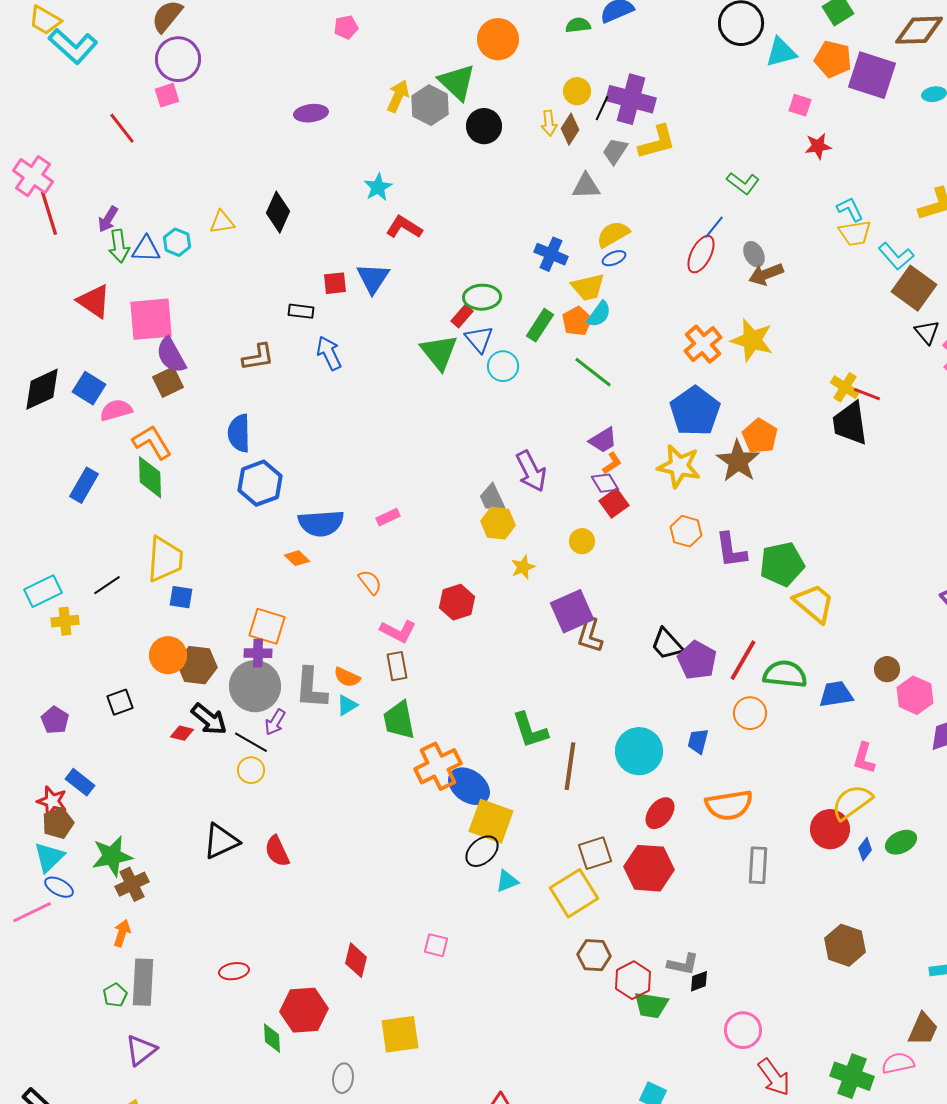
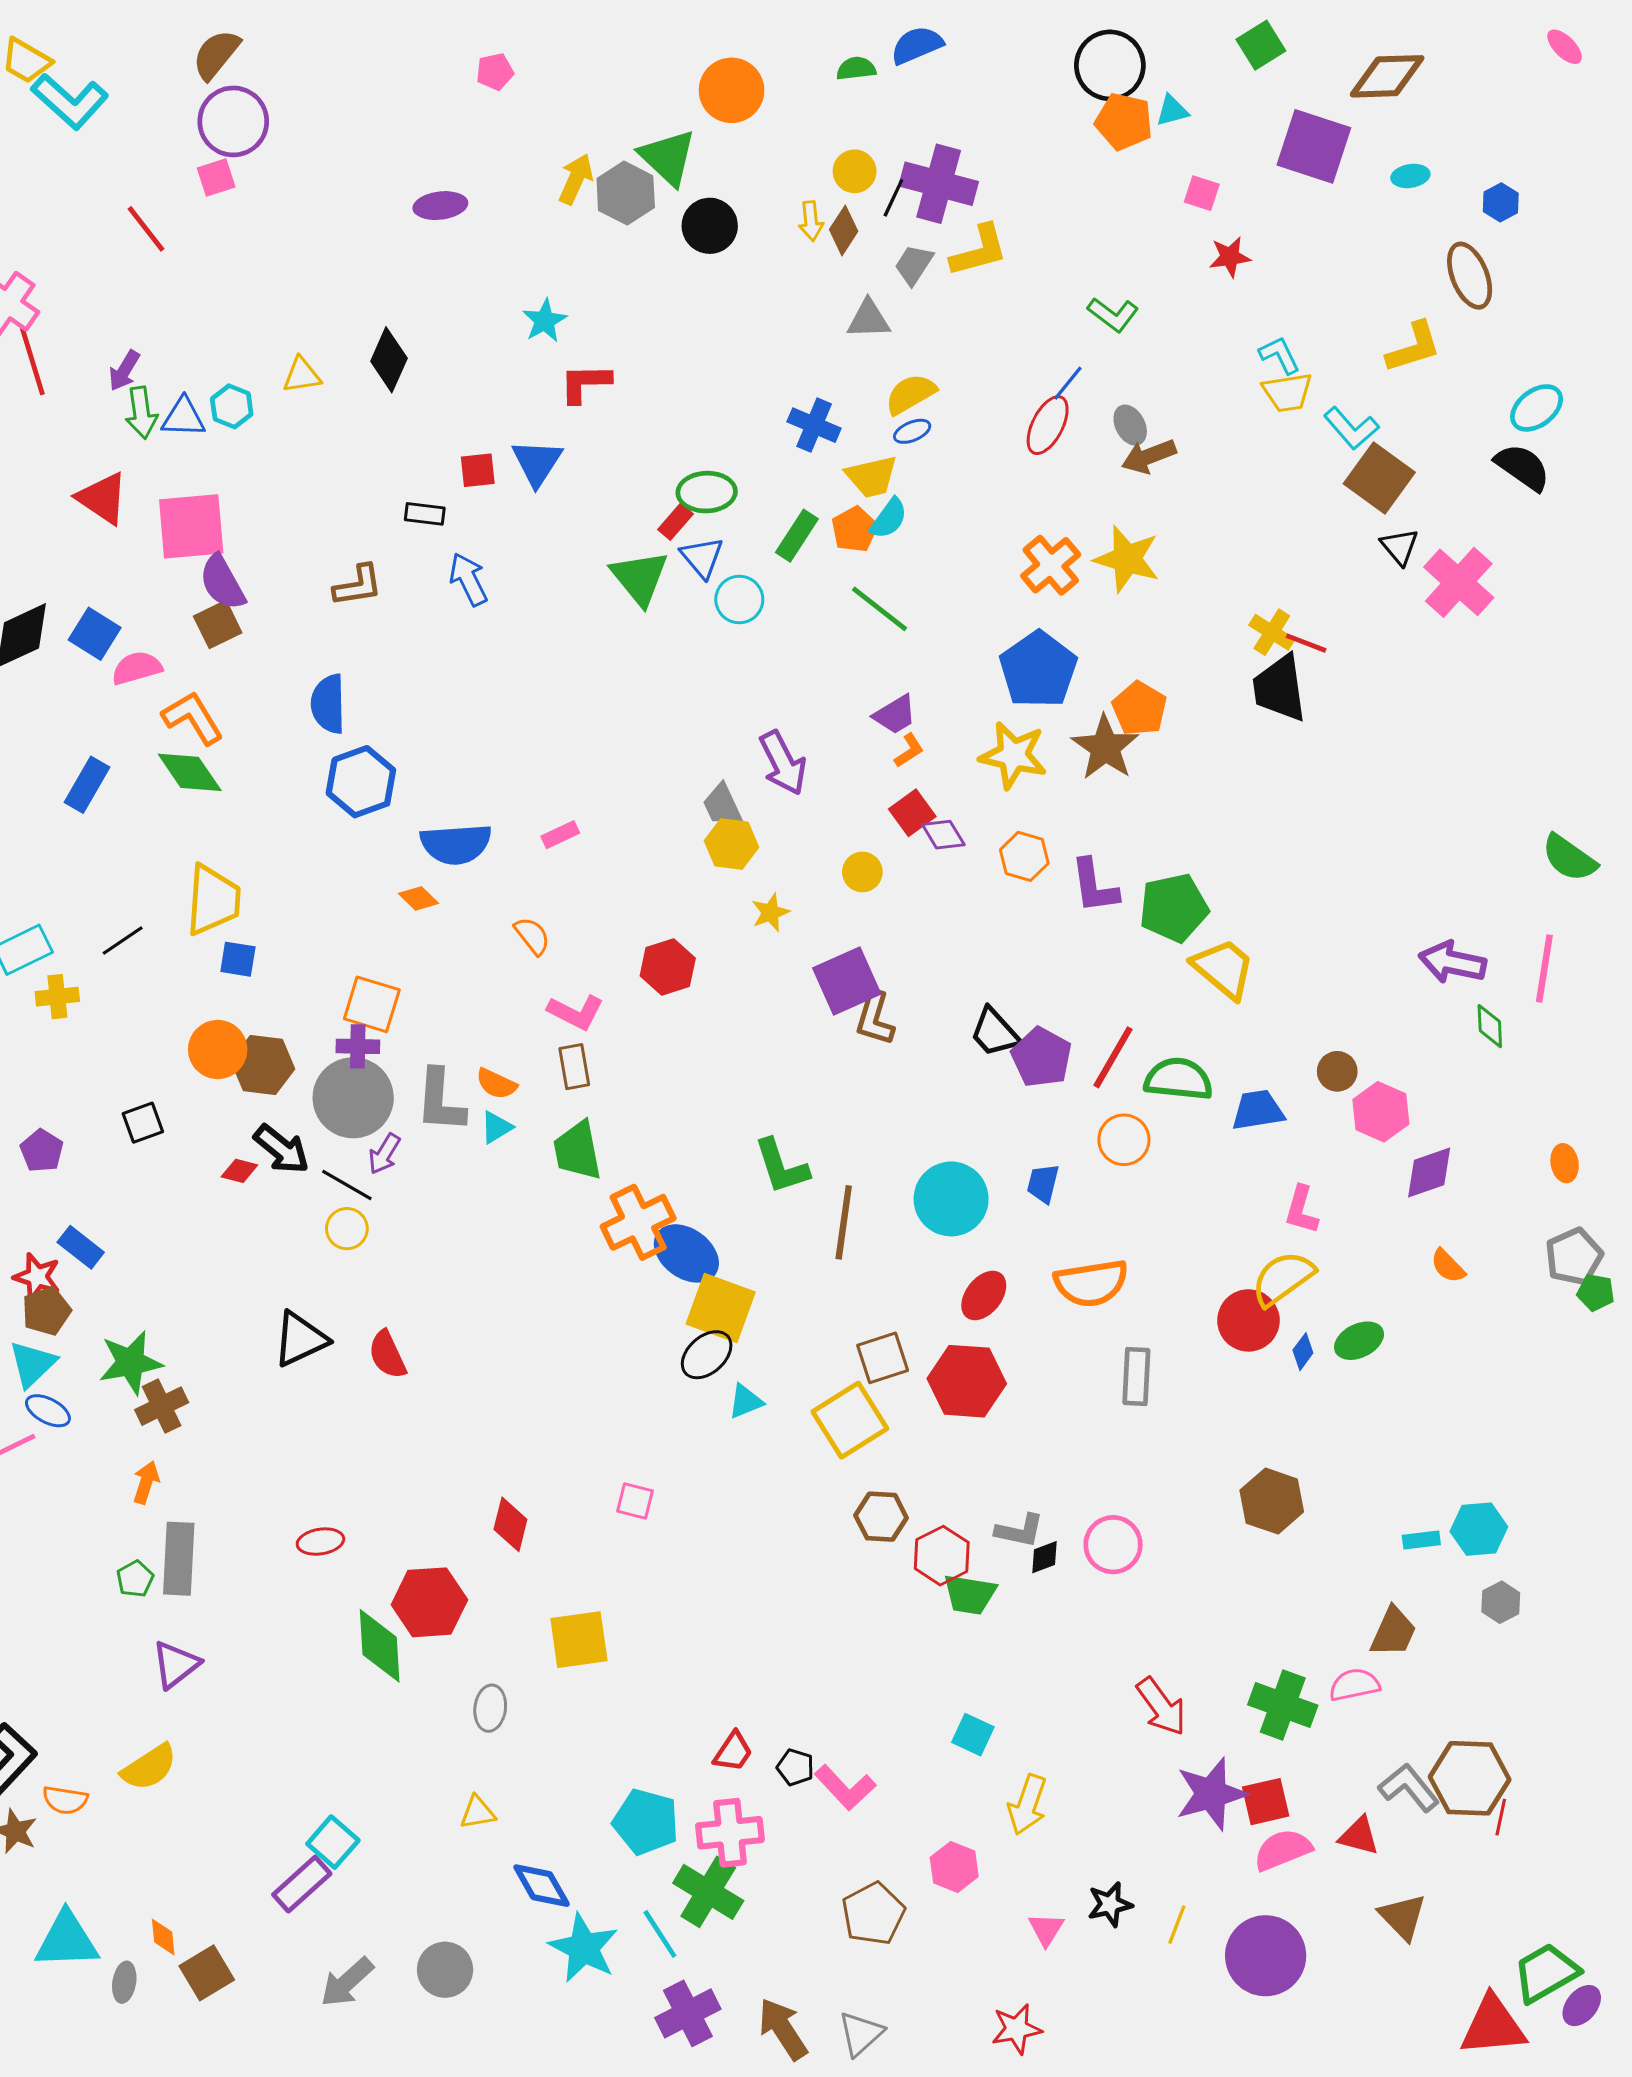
cyan triangle: (781, 52) -> (1172, 111), size x0.7
orange pentagon: (833, 59) -> (1124, 121), moved
red L-shape: (404, 227) -> (585, 383), turned -33
green diamond: (150, 477) -> (190, 772), turned -33
purple diamond: (605, 483) -> (943, 835), moved
pink circle: (743, 1030) -> (1113, 1545), moved
green diamond: (272, 1038) -> (380, 1646), size x1.6

